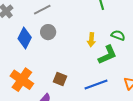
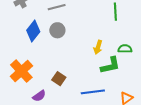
green semicircle: (118, 35) -> (125, 49), turned -32

